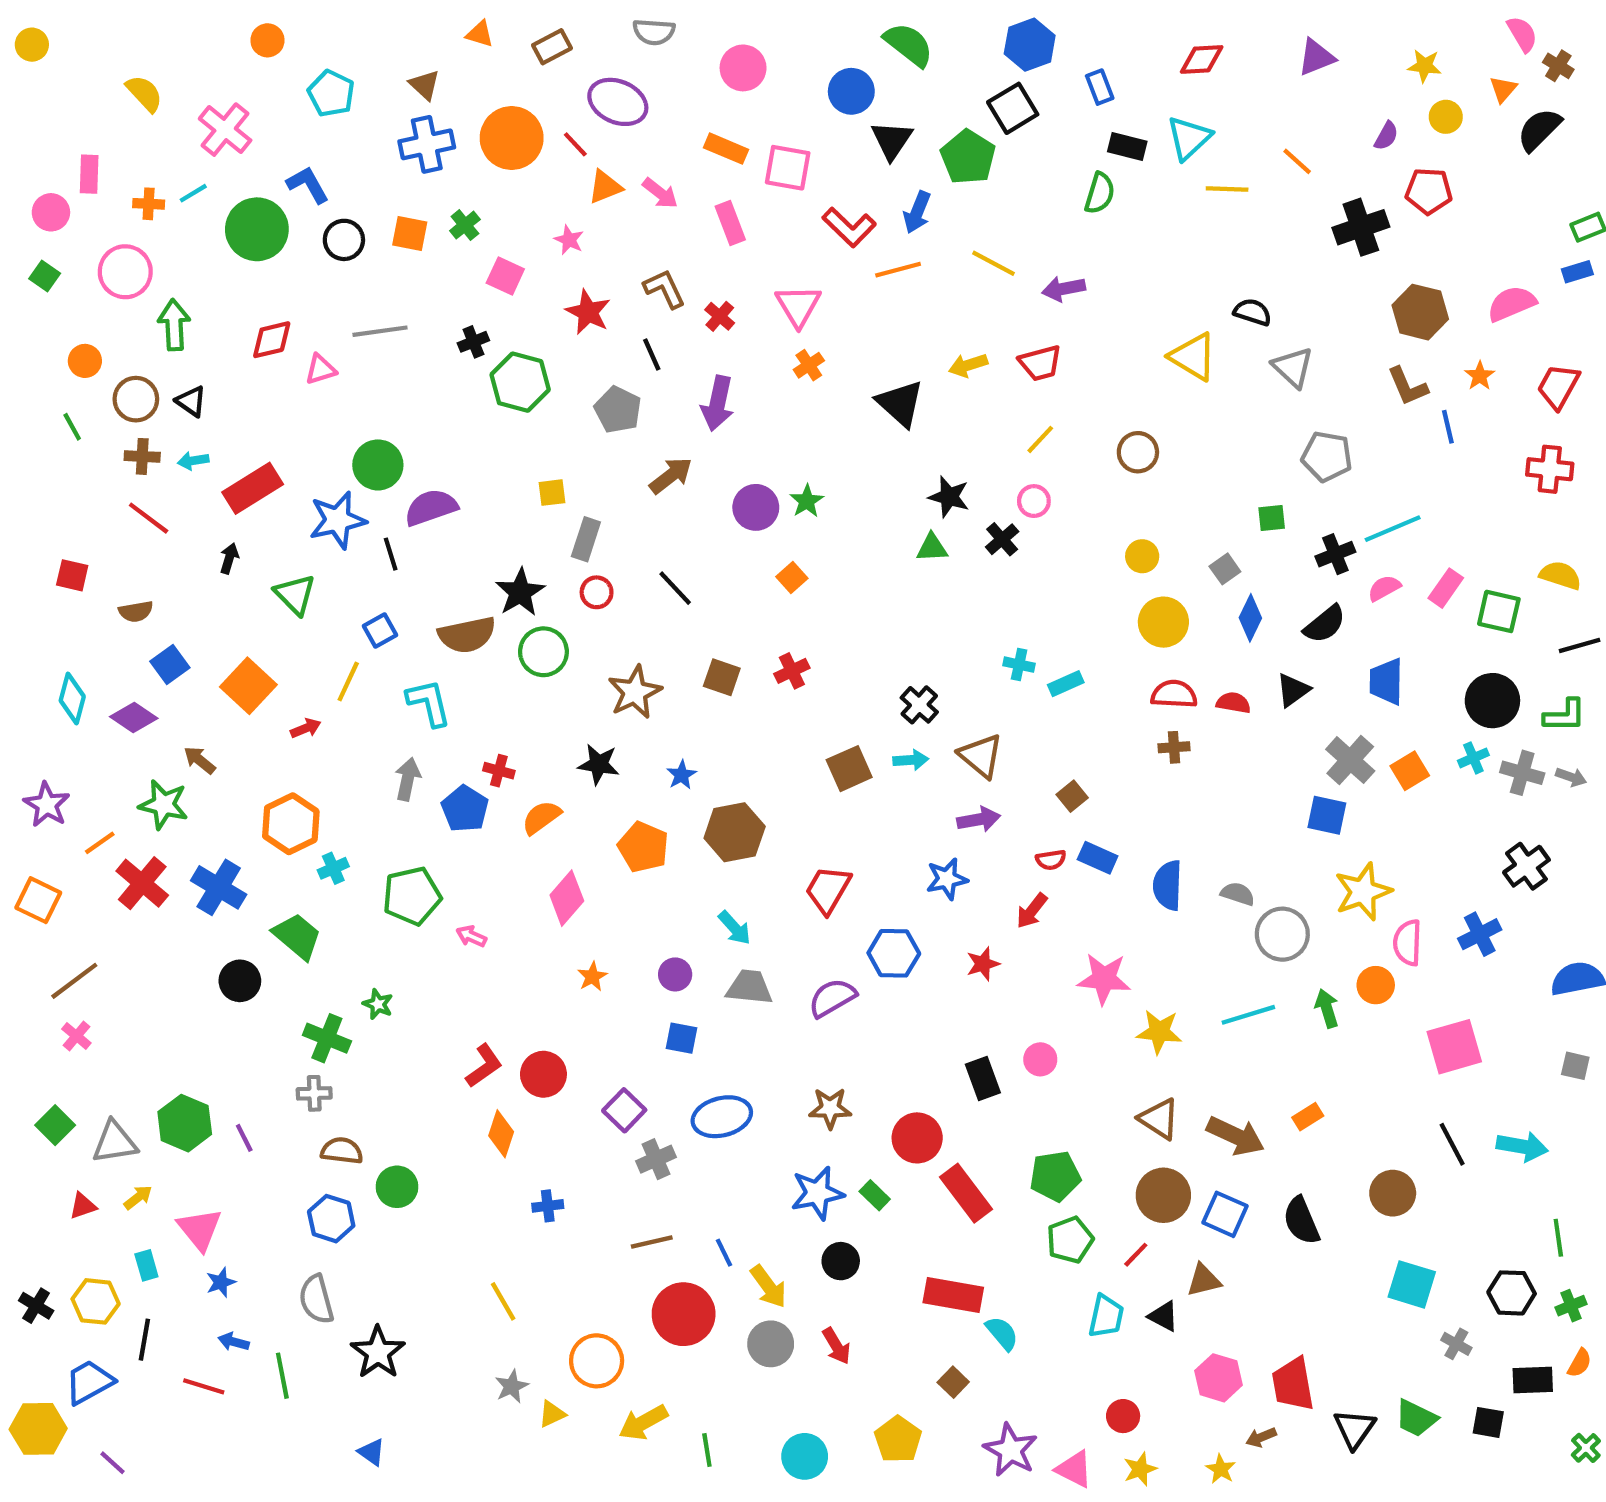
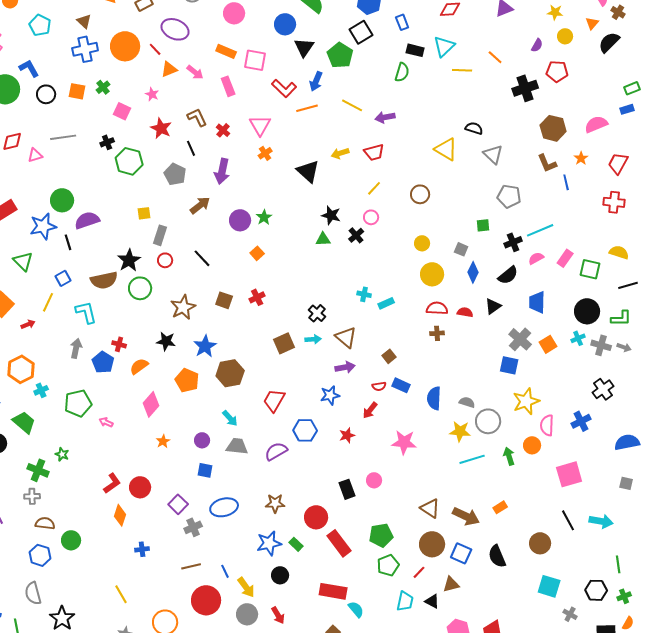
gray square: (1225, 569) -> (461, 249), turned -32
blue star: (681, 775) -> (205, 346), size x1.6
yellow star: (1159, 1032) -> (460, 431), moved

